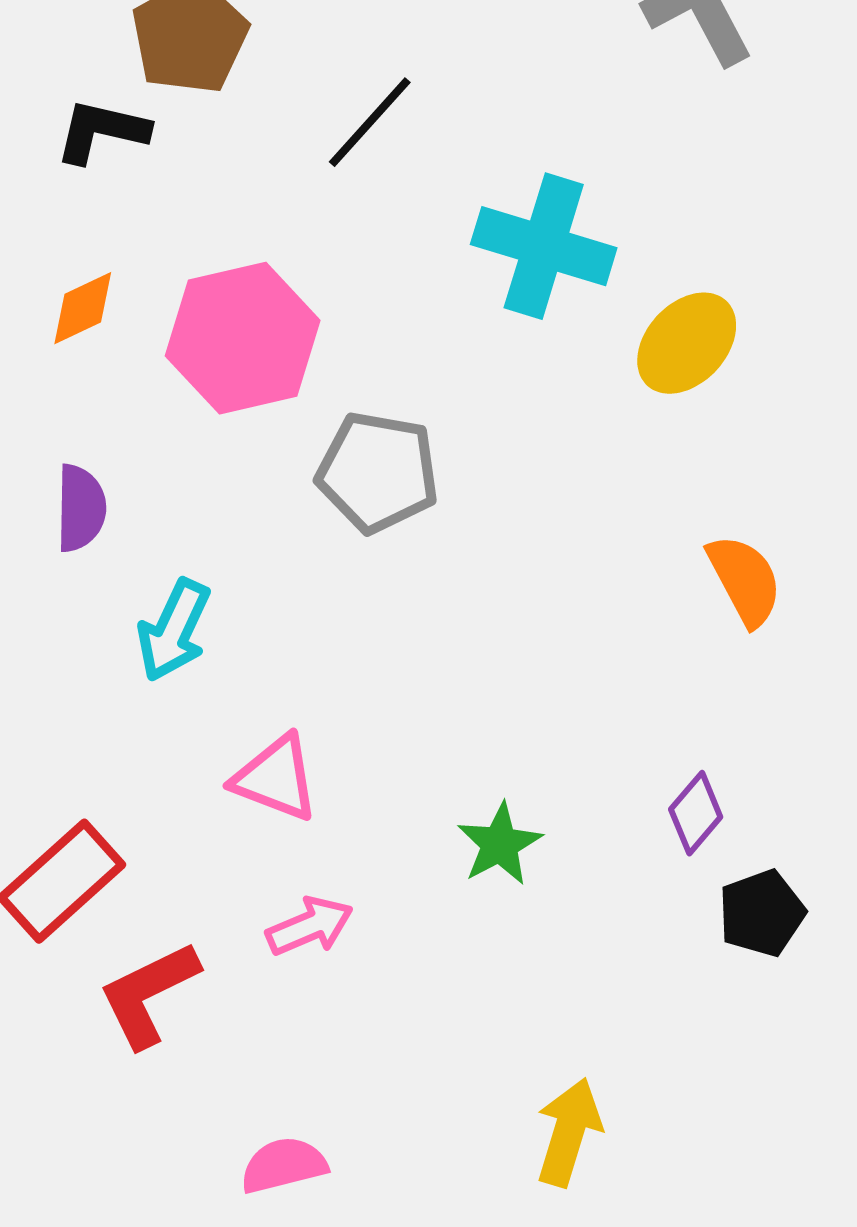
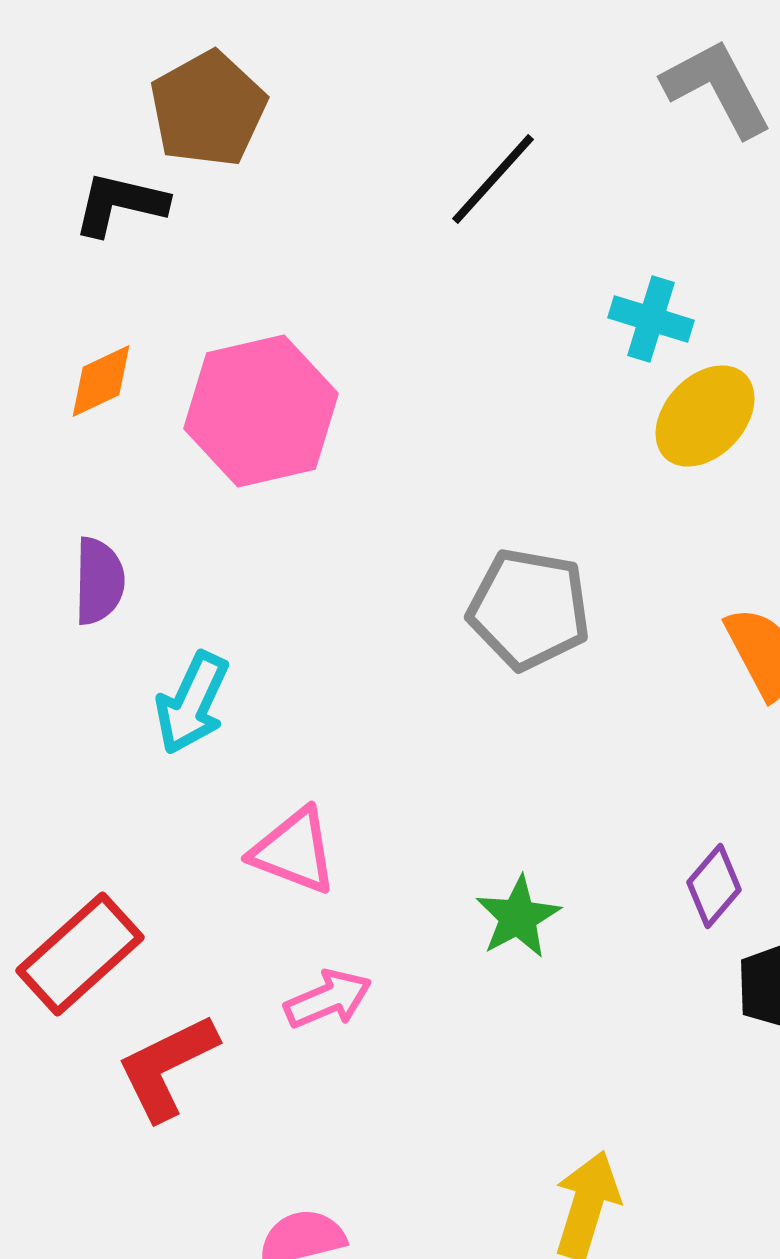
black line: (370, 122) -> (493, 179), moved
cyan cross: (544, 246) -> (651, 319), moved, size x0.6
gray pentagon: (378, 472) -> (529, 609), moved

